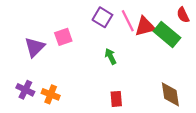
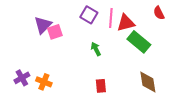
pink line: (128, 21) -> (111, 18), turned 30
green rectangle: (167, 35) -> (139, 42), moved
purple triangle: (35, 47) -> (43, 25), moved
purple cross: (25, 90) -> (22, 78), turned 35

